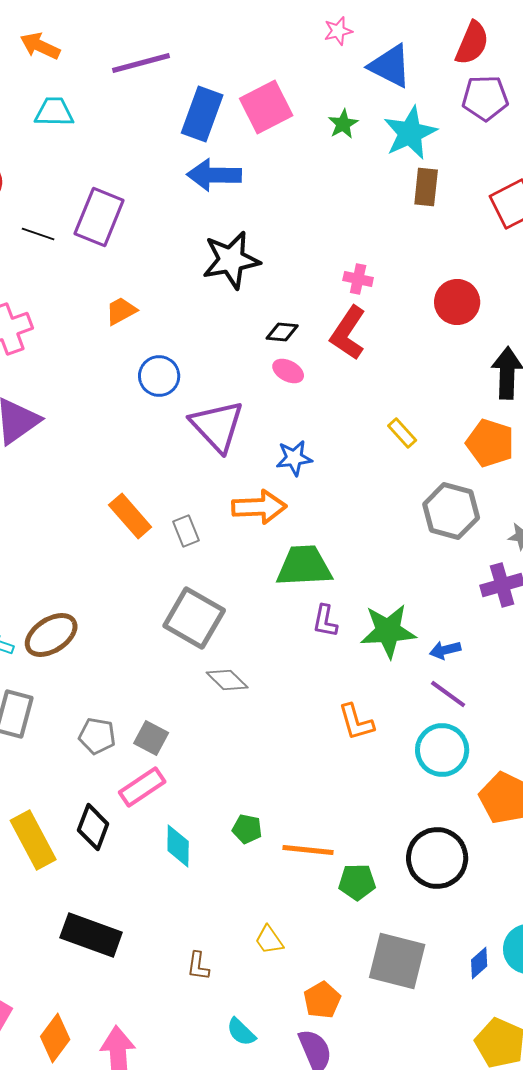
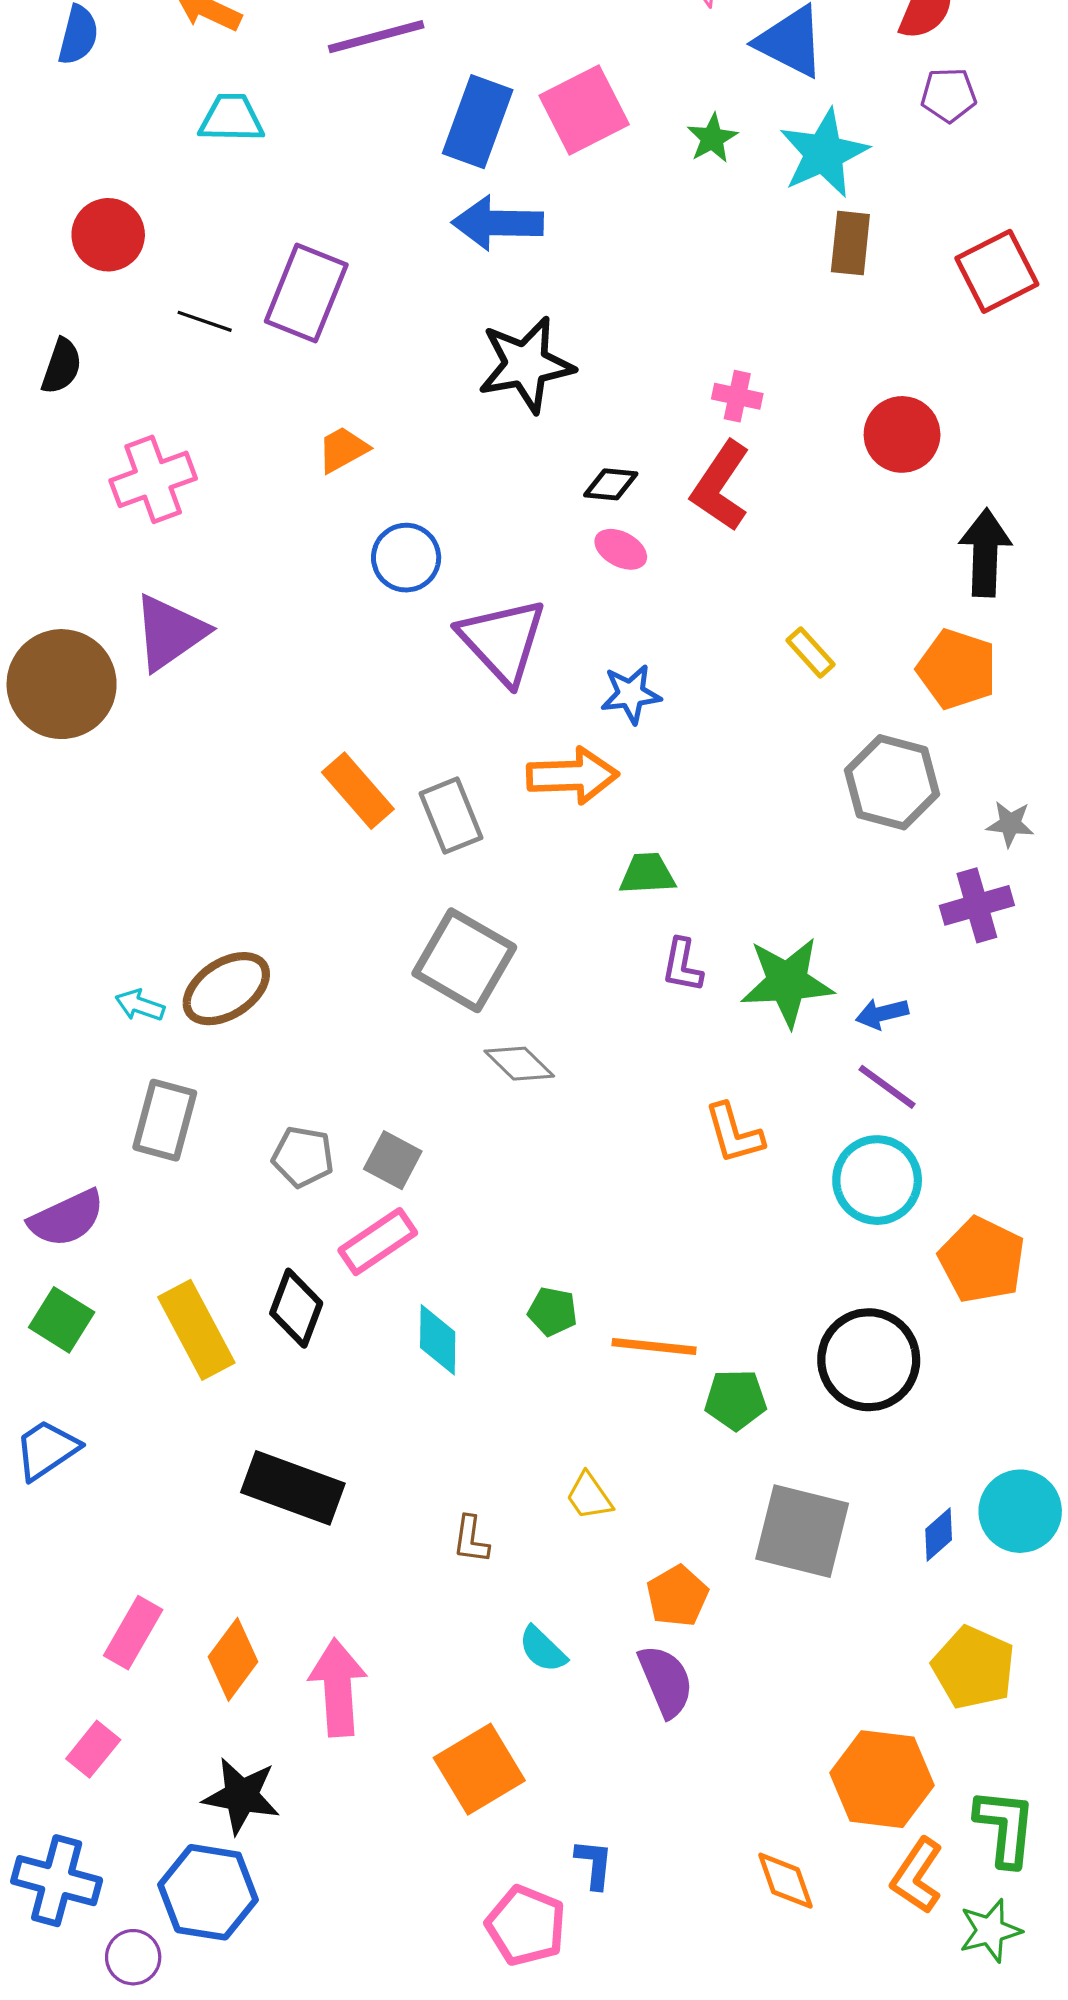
purple pentagon: (485, 98) -> (949, 95), size x0.7
gray rectangle: (186, 531) -> (451, 816), size x1.4
green trapezoid: (304, 566) -> (647, 874), size x0.6

